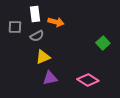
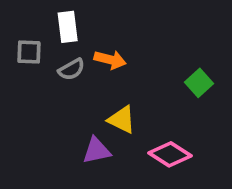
orange arrow: (56, 22) -> (110, 60), moved
yellow triangle: (43, 57) -> (122, 120), moved, turned 49

